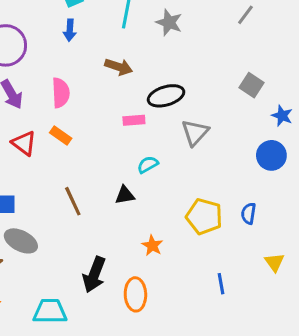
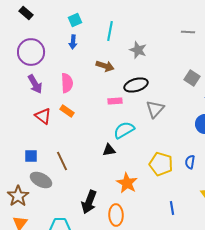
gray line: (245, 15) -> (188, 32), turned 56
gray star: (169, 23) -> (138, 50), moved
cyan semicircle: (148, 165) -> (124, 130), size x1.5
brown line: (73, 201) -> (62, 161), moved
orange star: (152, 246) -> (127, 183), size x1.5

